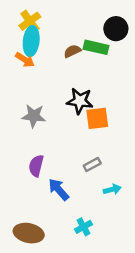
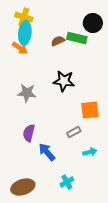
yellow cross: (30, 21) -> (24, 17), turned -36
orange square: (97, 118) -> (90, 110), moved
brown ellipse: (29, 233) -> (23, 187), turned -30

